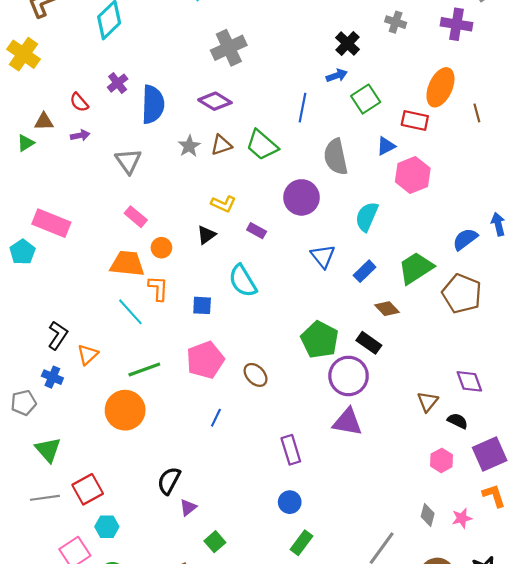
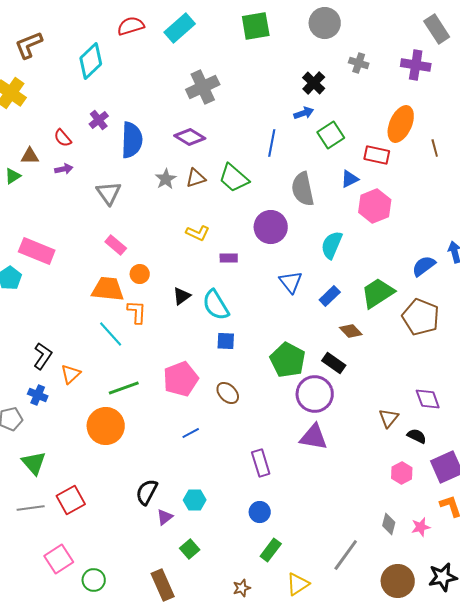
purple rectangle: (257, 231) -> (229, 258), turned -30
black triangle: (206, 235) -> (182, 296), moved
blue square: (202, 305) -> (226, 341), moved
blue line: (216, 418) -> (191, 433), turned 36
cyan hexagon: (107, 527) -> (195, 500), moved

